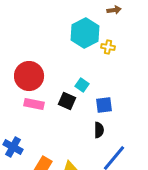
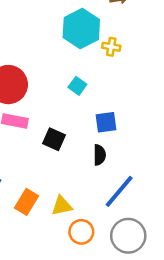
cyan square: (82, 85) -> (77, 86), moved
black square: (67, 101) -> (54, 139), moved

